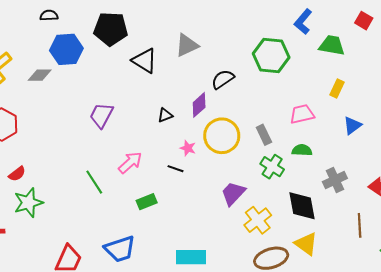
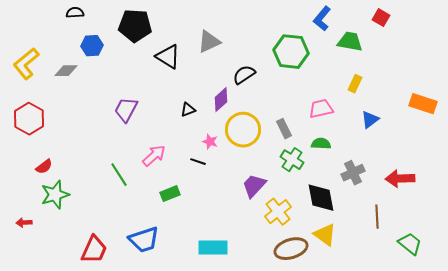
blue hexagon: (66, 49) -> (92, 46), size x0.7

